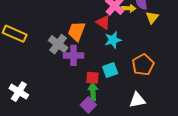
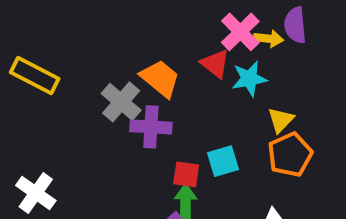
yellow triangle: (152, 17) -> (281, 120), moved
orange trapezoid: (77, 31) -> (160, 79), turned 105
cyan star: (113, 40) -> (249, 79), moved

